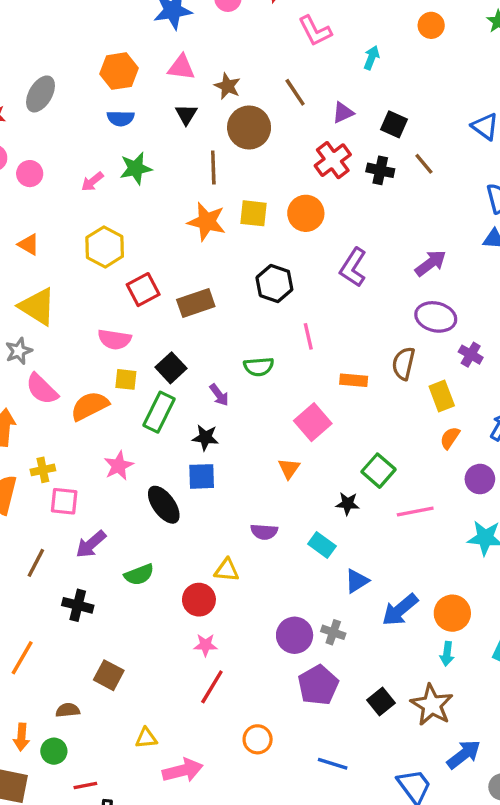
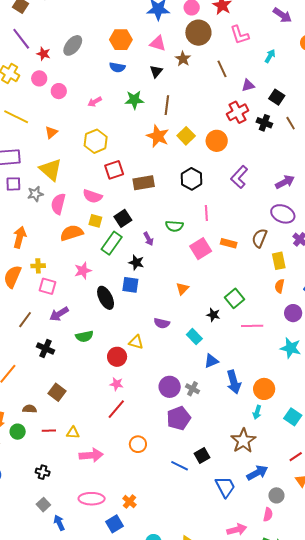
brown circle: (249, 128) -> (198, 33), moved
green star: (136, 168) -> (134, 100), moved
yellow square: (254, 213) -> (186, 136), turned 30
orange triangle: (29, 244) -> (51, 132), turned 40
pink semicircle: (42, 389) -> (58, 204), moved, turned 50
pink square: (313, 422) -> (201, 249), moved
orange semicircle: (450, 438) -> (279, 286), turned -32
blue arrow: (400, 610) -> (234, 382), turned -75
black square: (381, 702) -> (202, 456), moved
red line: (85, 786) -> (49, 431), moved

